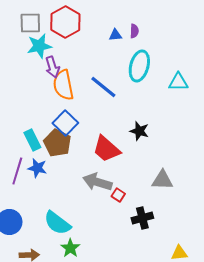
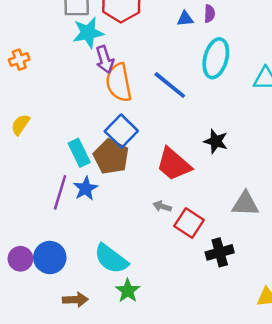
blue star: (37, 168) -> (86, 189), turned 30
gray arrow: (97, 182) -> (162, 206), size x0.5
red square: (118, 195) -> (189, 223), size x1.6

